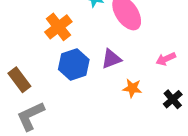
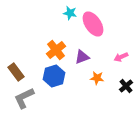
orange cross: (58, 27) -> (56, 50), moved
blue hexagon: (74, 64) -> (54, 76), moved

